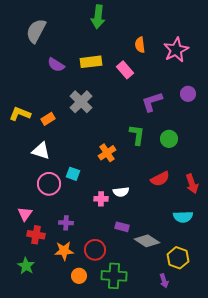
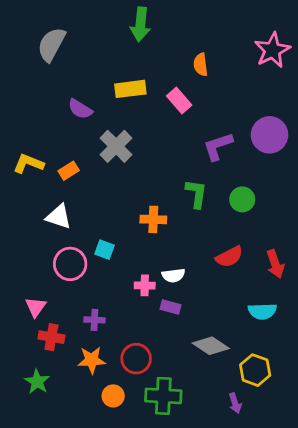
pink star: (176, 50) -> (272, 50), moved
purple semicircle: (56, 65) -> (80, 109), moved
purple circle: (188, 94) -> (269, 135), size x1.6
orange cross: (107, 153) -> (153, 219), turned 36
purple rectangle: (122, 227) -> (171, 307), moved

